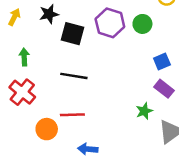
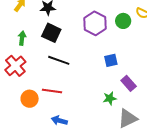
green circle: (142, 24) -> (123, 21), moved
black square: (73, 34) -> (51, 33), moved
blue square: (162, 61) -> (111, 60), moved

